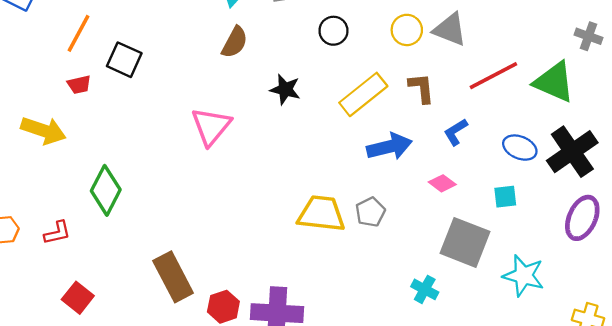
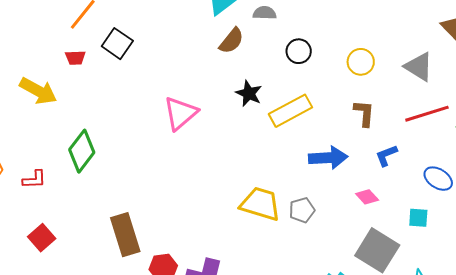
gray triangle: (450, 30) -> (419, 67), moved
brown semicircle: (235, 42) -> (231, 41), moved
yellow rectangle: (363, 94) -> (290, 111), moved

